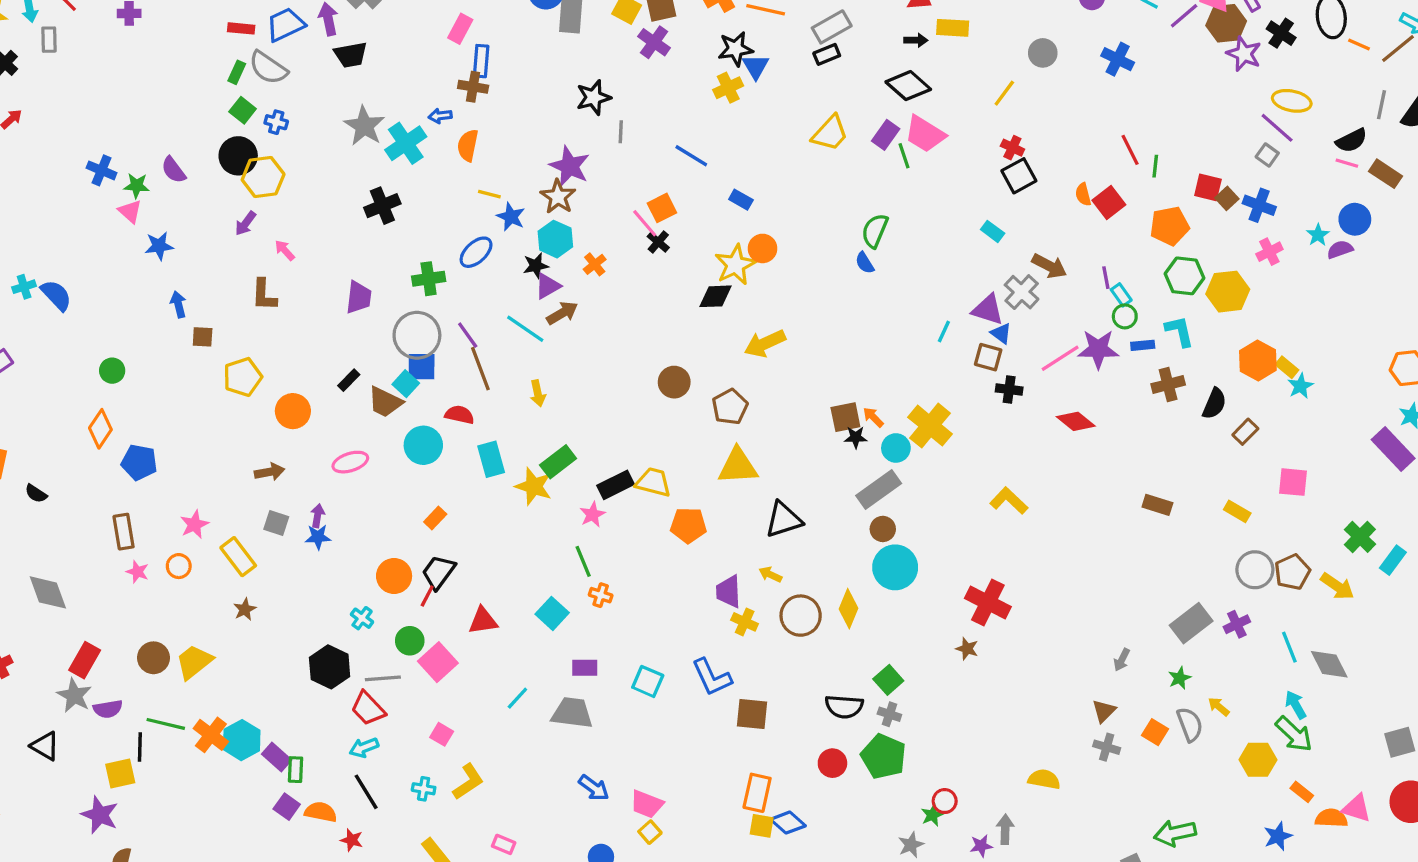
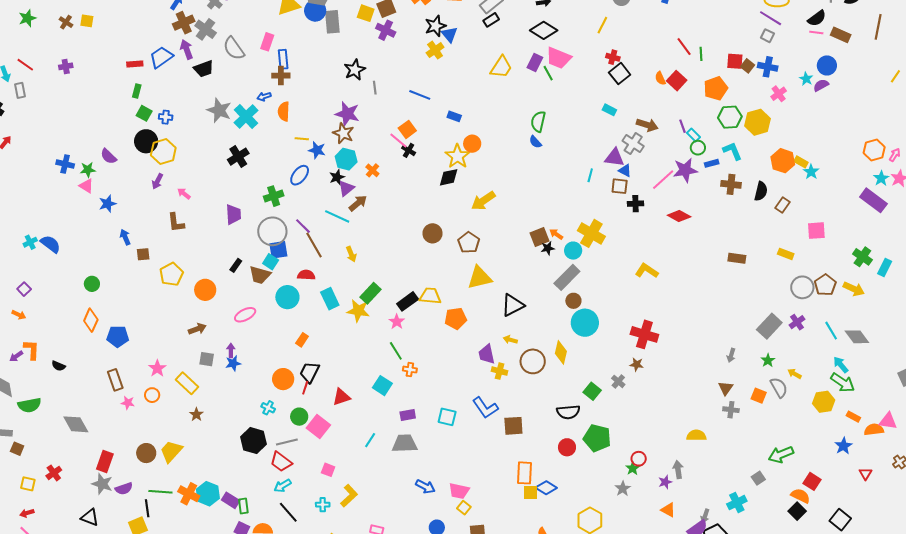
gray semicircle: (268, 68) -> (234, 48), moved, turned 30
brown cross: (1168, 384) -> (731, 184), turned 30
gray cross: (889, 714) -> (618, 381), moved, turned 32

